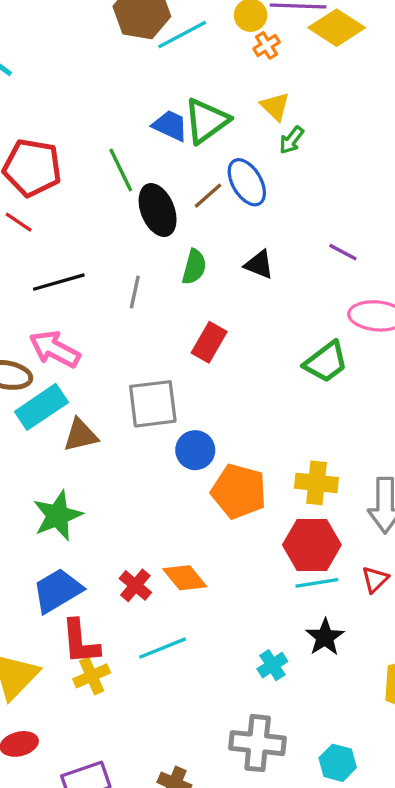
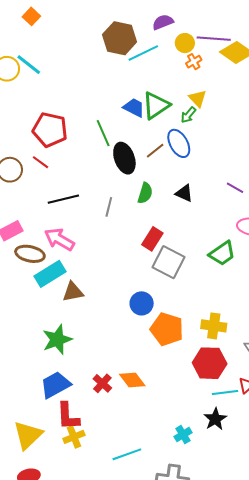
green arrow: (291, 140) -> (188, 115), moved
gray square: (153, 404) -> (169, 262), moved, turned 32
cyan line: (317, 583) -> (225, 392), moved
cyan line: (163, 648) -> (127, 454), moved

